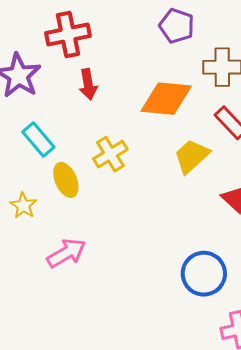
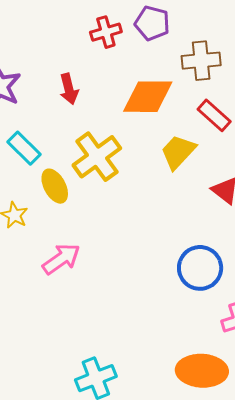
red cross: (68, 34) -> (106, 32), moved, size x0.7
yellow cross: (110, 154) -> (97, 157), size x1.4

